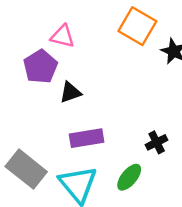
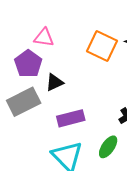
orange square: (137, 26) -> (102, 46), moved
gray rectangle: (26, 169) -> (24, 102), moved, turned -60

